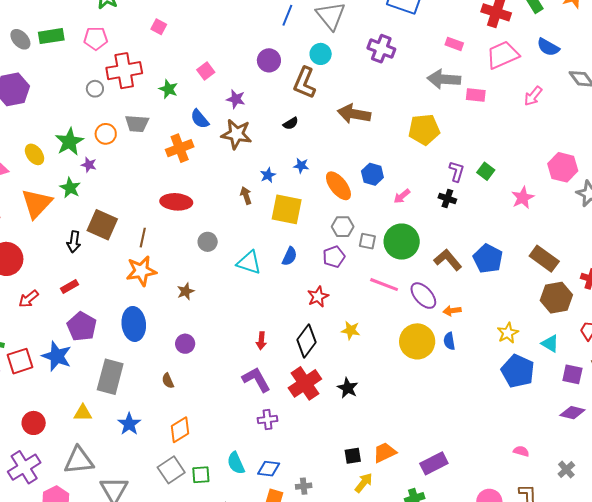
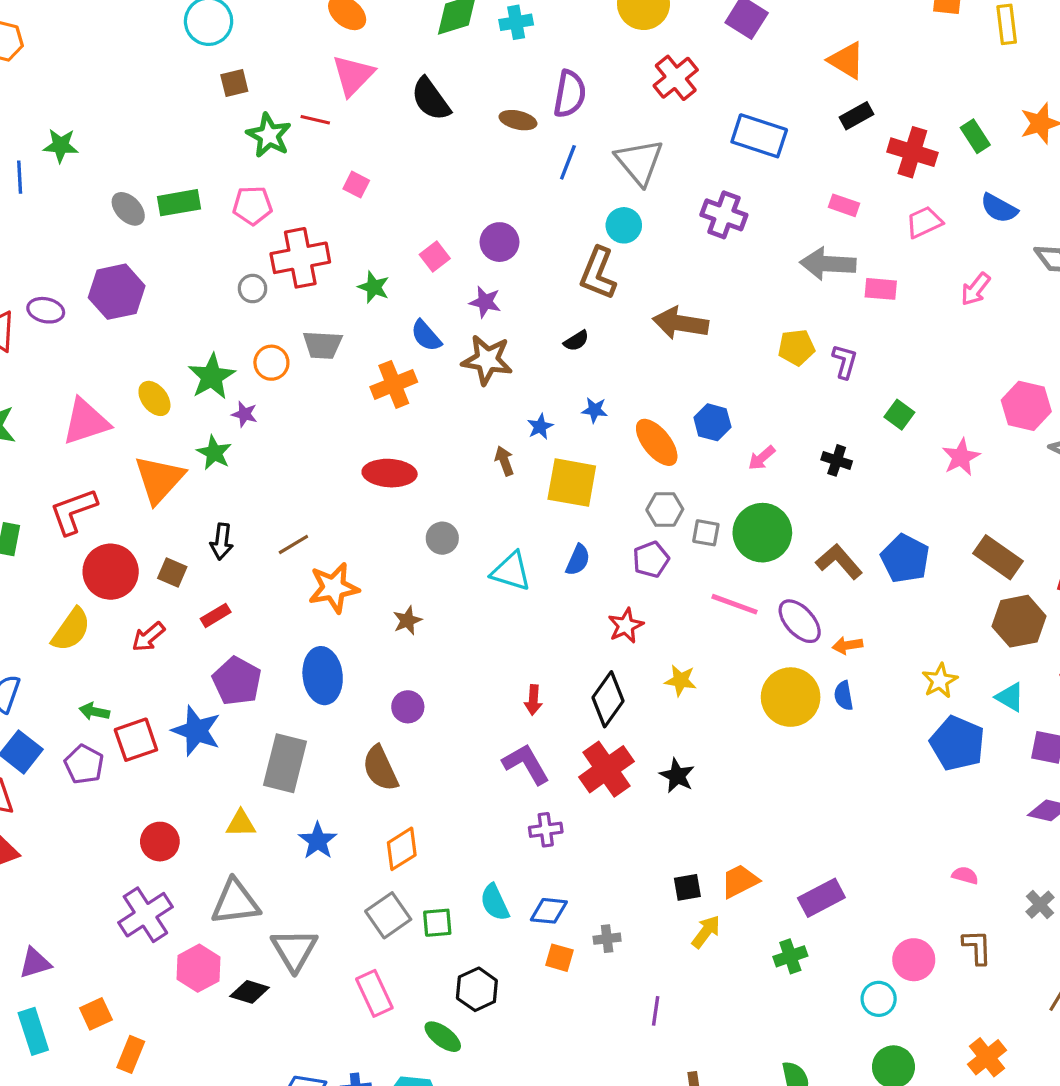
pink trapezoid: (503, 55) -> (924, 222), size x0.7
purple circle: (269, 60) -> (499, 242), moved
yellow pentagon: (424, 130) -> (796, 347), size x0.7
purple L-shape: (457, 171) -> (845, 361), moved
brown square: (102, 225) -> (172, 572), moved, size x0.6
brown line: (143, 238) -> (293, 545), moved, turned 48
brown semicircle: (168, 381) -> (380, 768), size x1.8

